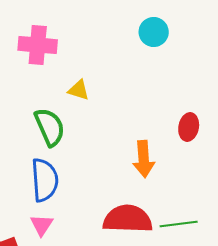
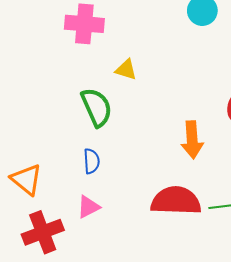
blue semicircle: (45, 180) -> (92, 161), size x0.6
pink triangle: (42, 225) -> (88, 207), turned 30

